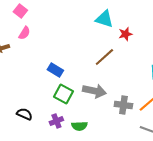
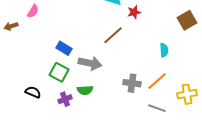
gray arrow: (94, 91) -> (90, 63), moved
green square: (63, 94) -> (59, 72), moved
green semicircle: (79, 126) -> (85, 90), moved

